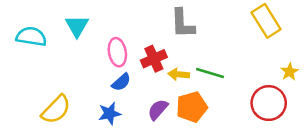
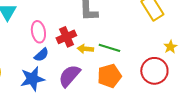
orange pentagon: (192, 107) -> (109, 76), moved
purple semicircle: (158, 110) -> (69, 76), size x1.4
blue star: (110, 113) -> (32, 79), size x1.4

